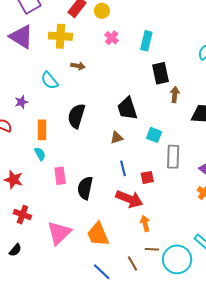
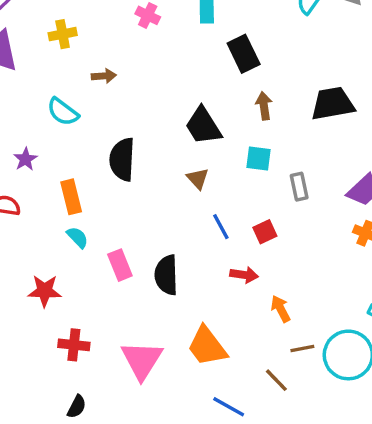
yellow cross: (60, 36) -> (63, 34), size x0.7
brown arrow: (175, 95) -> (264, 106), moved
brown triangle: (117, 138) -> (198, 179), turned -40
gray rectangle: (173, 157) -> (299, 187), size x0.7
red arrow: (129, 199) -> (244, 275), size x0.6

